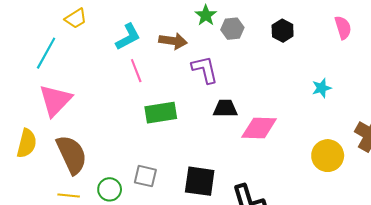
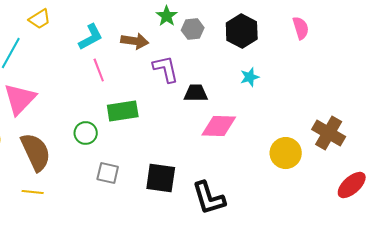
black hexagon: (283, 31) -> (242, 31), size x1.5
cyan star: (322, 88) -> (250, 77), moved
black trapezoid: (225, 109) -> (196, 93), moved
green circle: (110, 189) -> (86, 133), moved

